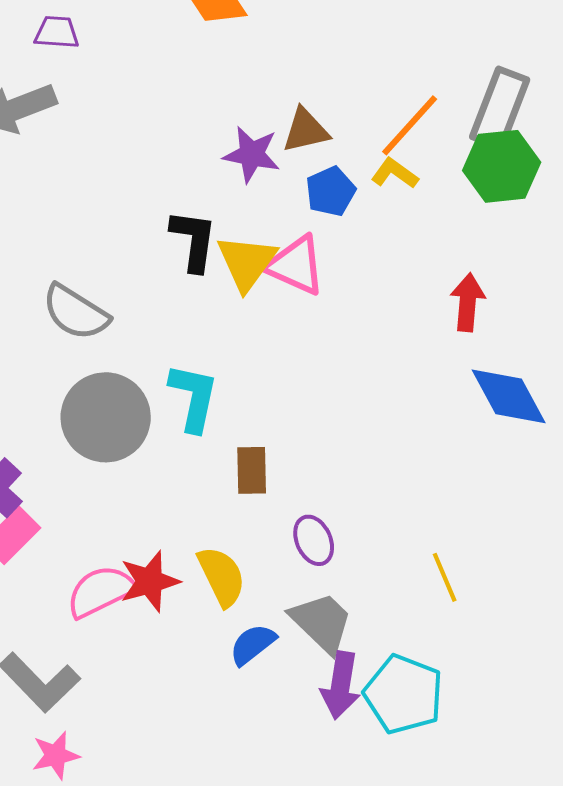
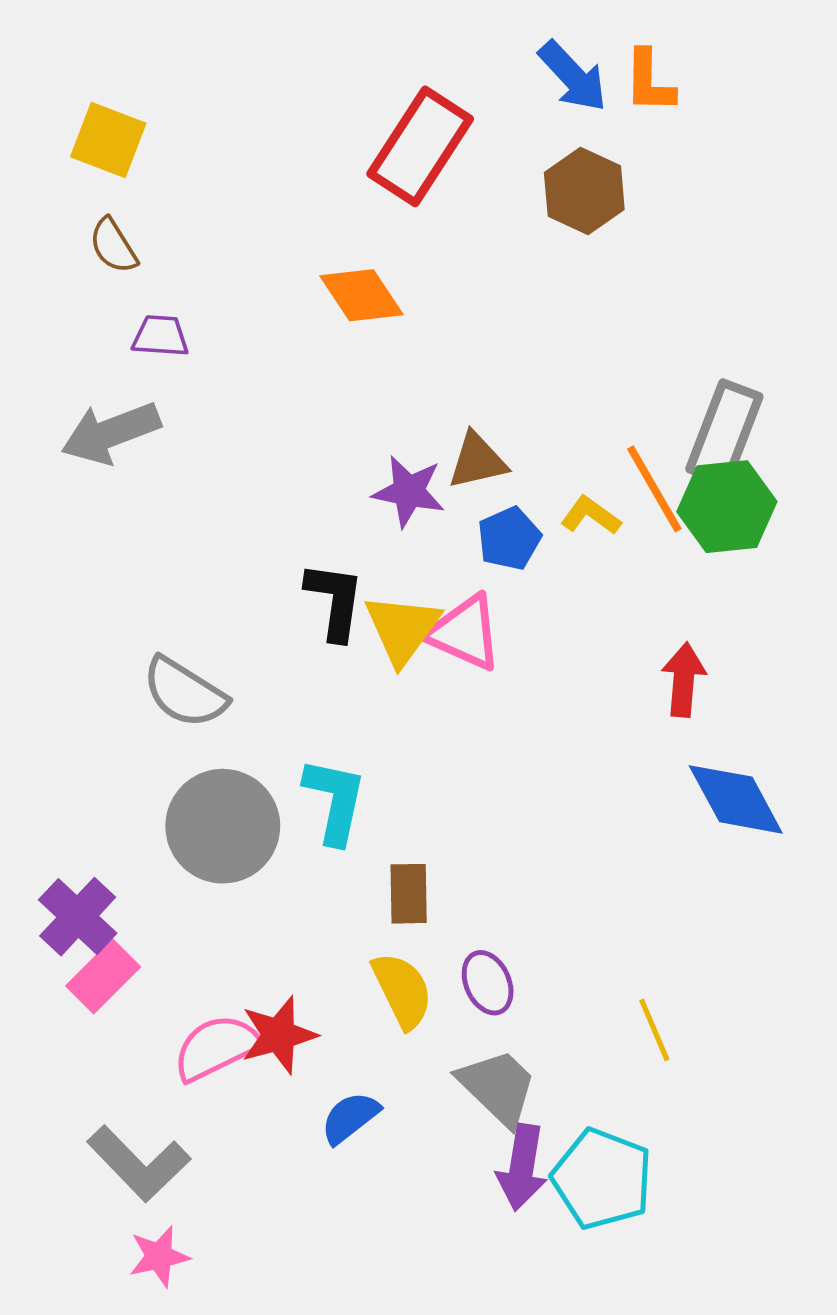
orange line: (410, 125) -> (654, 489), moved, turned -72
yellow semicircle: (222, 576) -> (402, 990), moved
blue semicircle: (253, 644) -> (350, 1118), moved

